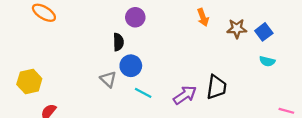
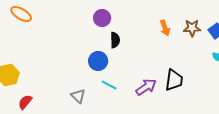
orange arrow: (203, 17) -> (165, 28), moved
black semicircle: (118, 42) -> (115, 40), moved
gray triangle: (108, 79) -> (78, 96), moved

